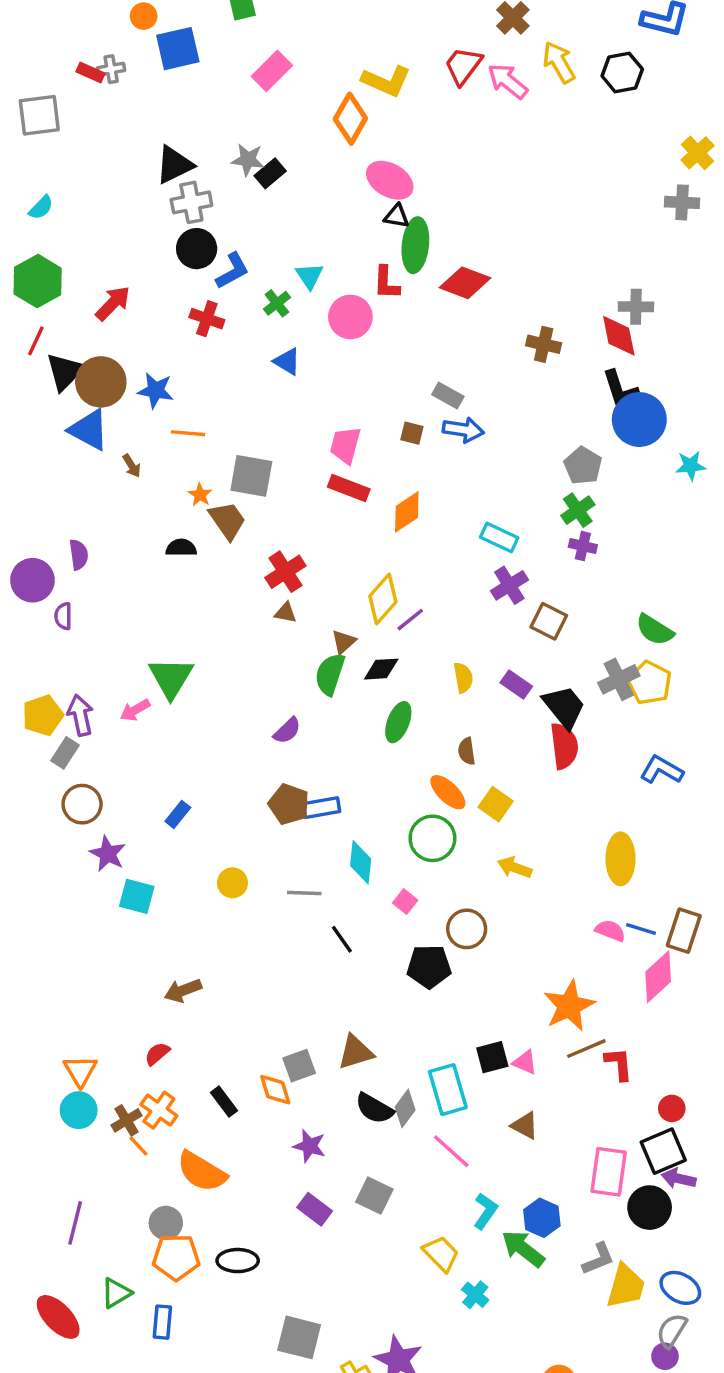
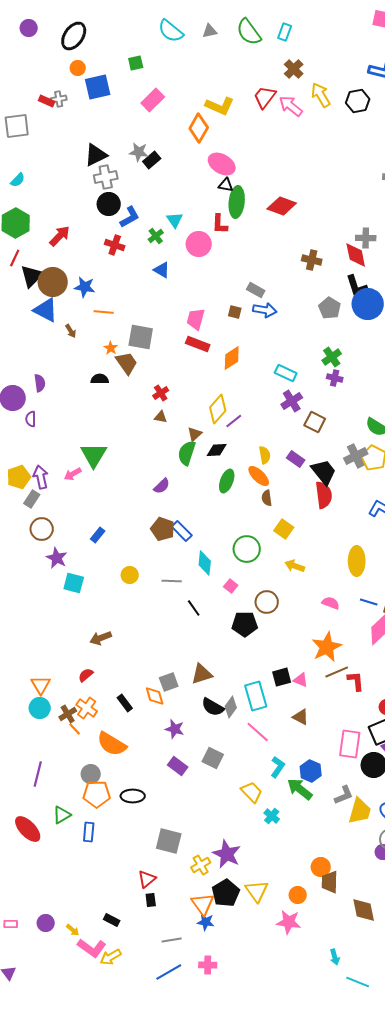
red diamond: (465, 283) -> (282, 206), moved
gray pentagon: (583, 466) -> (330, 308), moved
red cross: (285, 572) -> (161, 393), size x0.7
orange ellipse: (448, 792) -> (259, 476), moved
blue rectangle: (321, 808) -> (182, 531), turned 55
pink semicircle: (610, 931) -> (331, 603), moved

